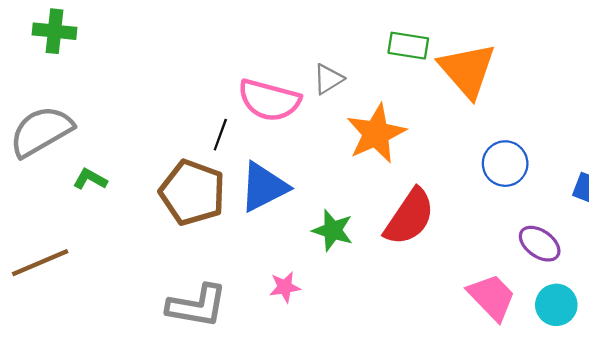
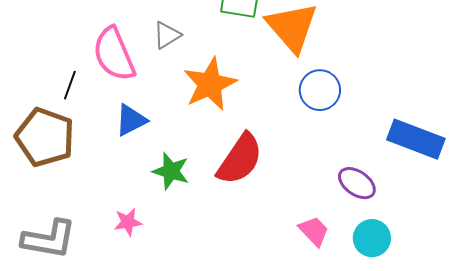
pink semicircle: (269, 100) -> (114, 54), turned 52
blue circle: (505, 164) -> (320, 90), moved
blue triangle: (264, 187) -> (131, 120), moved, size x0.7
pink trapezoid: (492, 297) -> (314, 231), size x0.7

